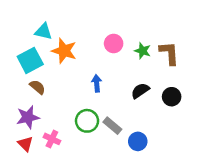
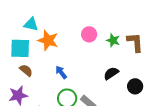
cyan square: (30, 60) -> (20, 48), turned 30
blue arrow: (97, 83) -> (61, 72), moved, turned -32
black circle: (172, 97) -> (135, 86), moved

